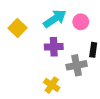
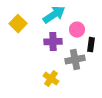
pink circle: (81, 22) -> (77, 30), moved

